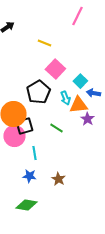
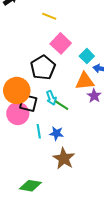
cyan arrow: (65, 98) -> (51, 98), moved
black square: (24, 126) -> (28, 103), turned 30
blue star: (29, 176) -> (56, 133), moved
brown star: (58, 179) -> (64, 158), size x1.5

